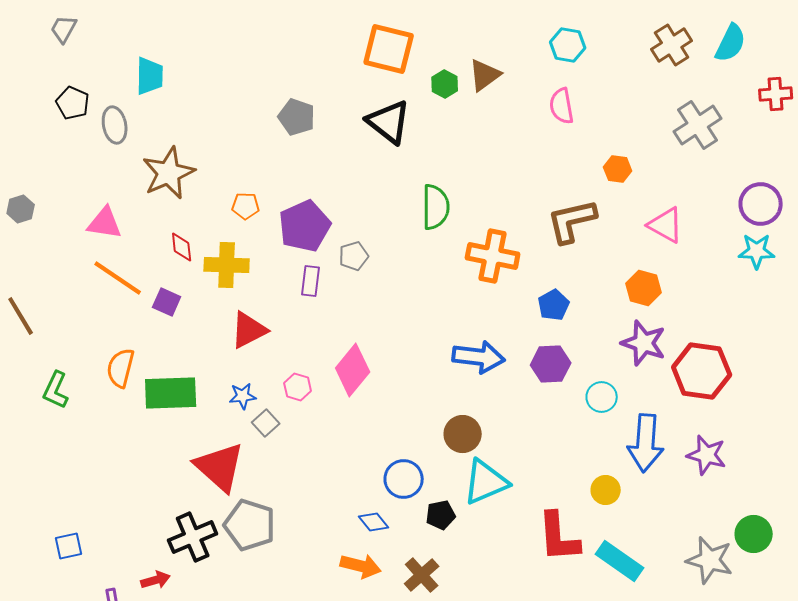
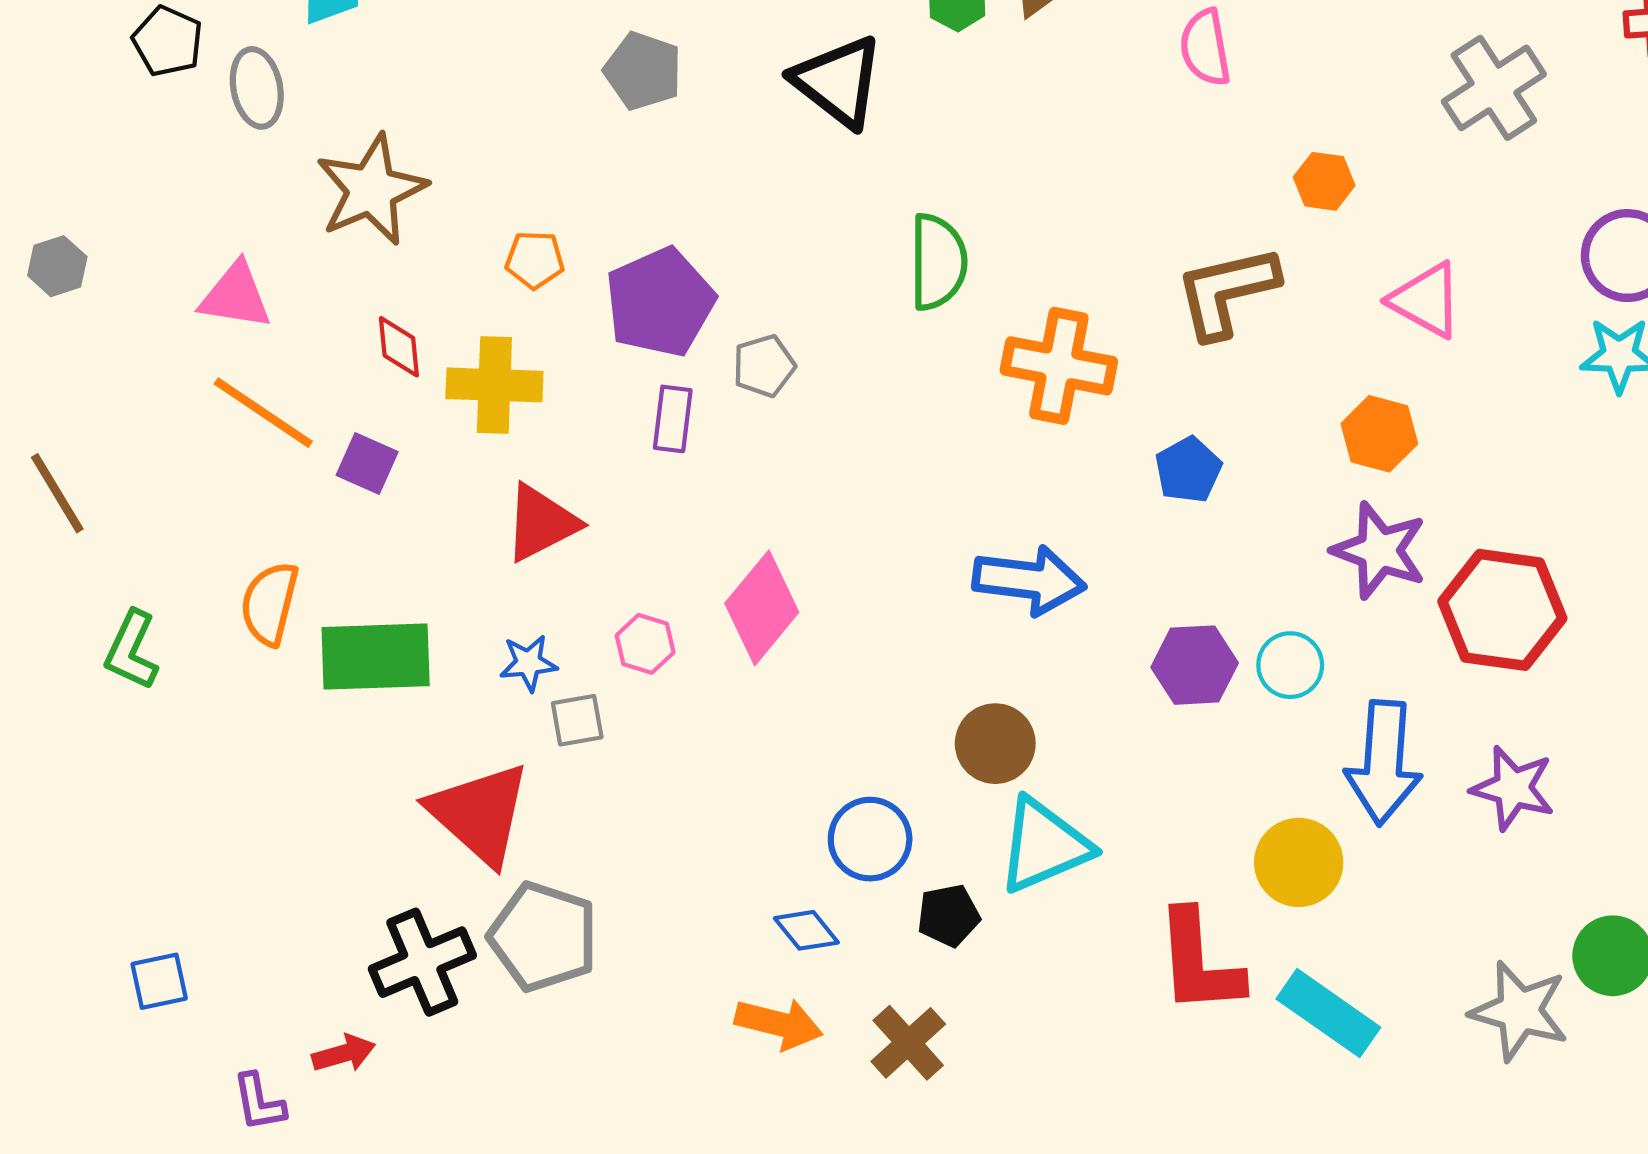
purple hexagon: (551, 364) -> (1195, 665), moved
gray square: (266, 423) -> (577, 720), turned 32
yellow circle: (606, 490) -> (1299, 862), size x1.4

